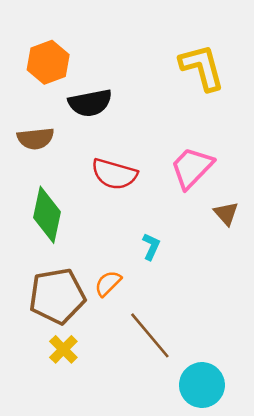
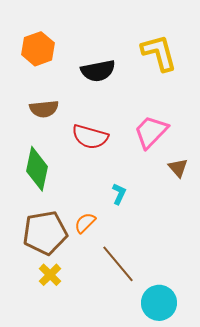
black semicircle: (90, 103) -> (98, 71), moved
brown semicircle: (36, 139) -> (44, 109), moved

